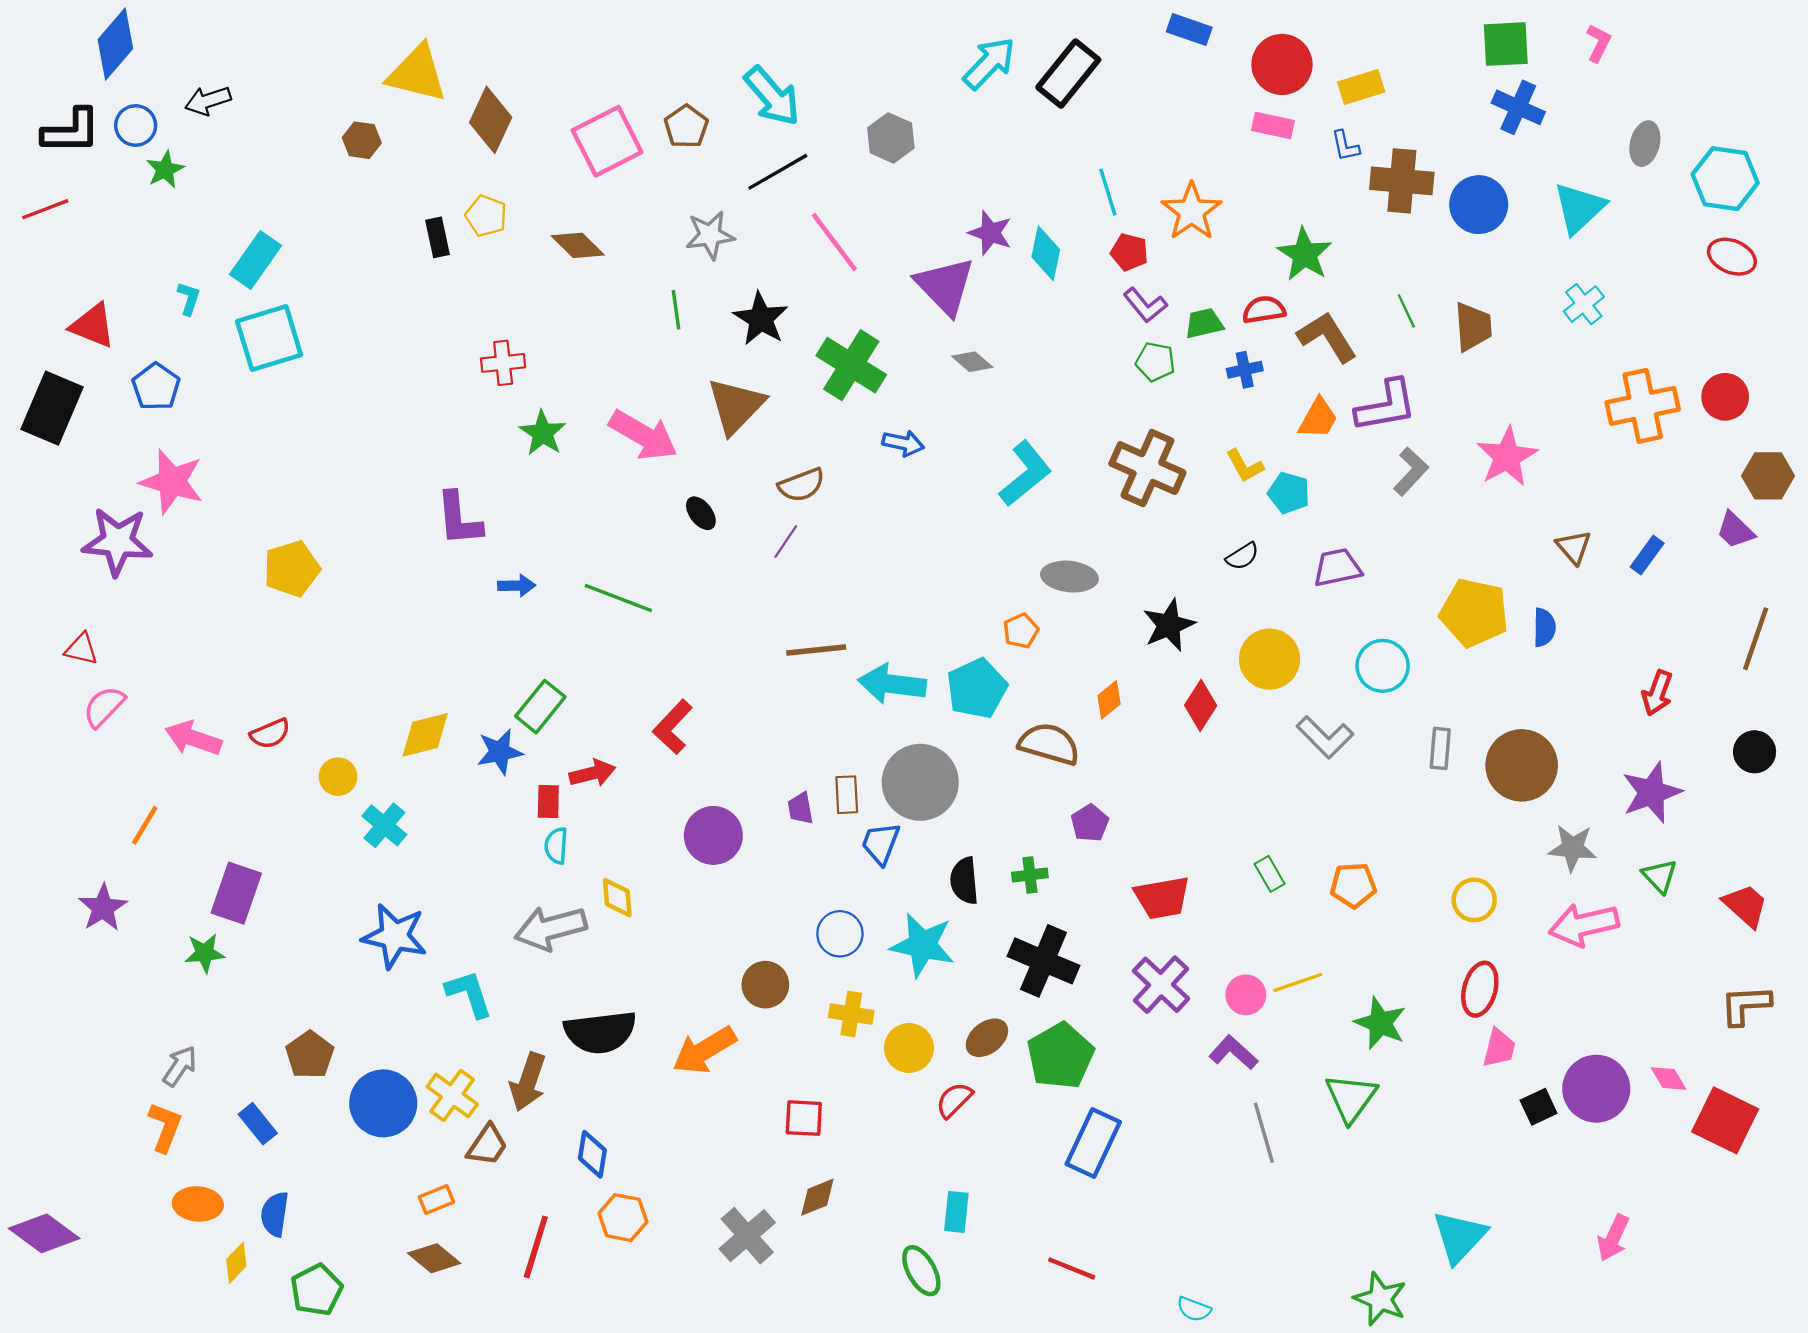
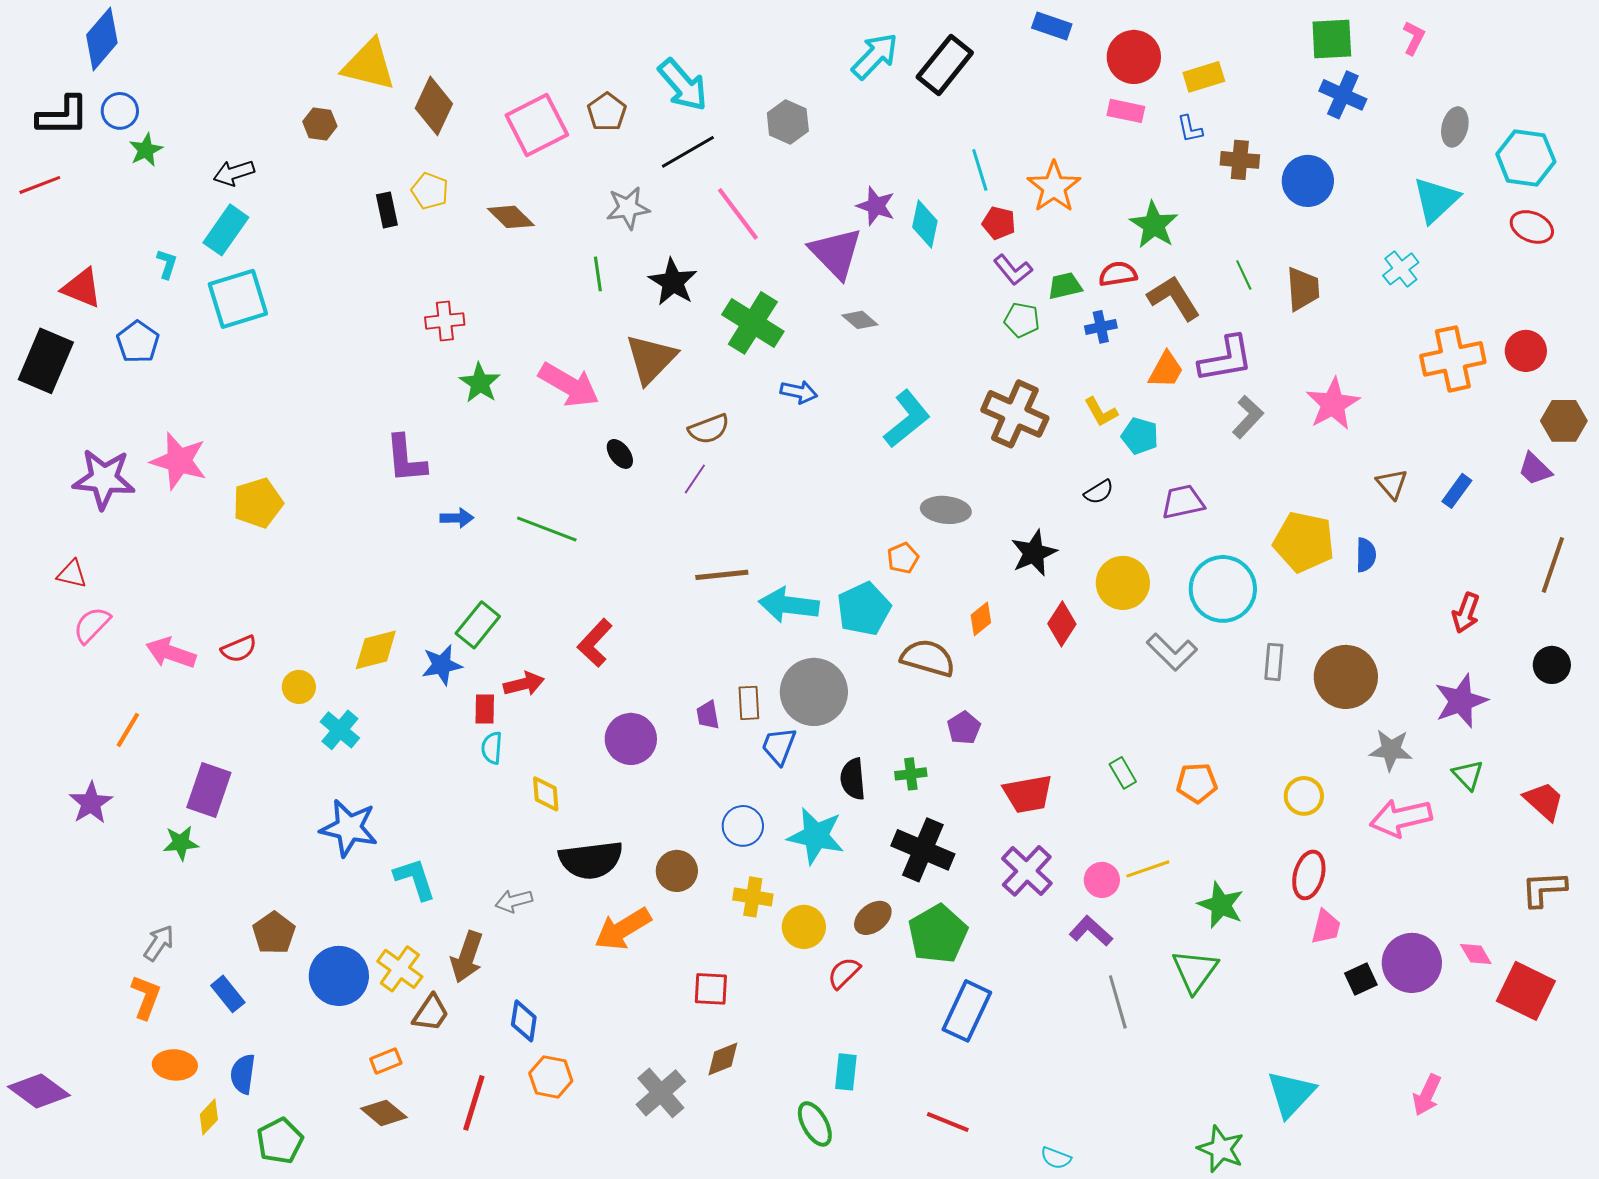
black arrow: (208, 101) -> (234, 173), moved
brown cross: (1402, 181) -> (1240, 160), size x0.7
cyan triangle: (1579, 208) -> (1436, 200), moved
pink star: (172, 482) -> (179, 461), moved
cyan circle: (1383, 666) -> (1223, 589), size x1.4
gray arrow: (551, 928) -> (514, 901), moved, size x0.6
black semicircle: (600, 1032) -> (591, 860), moved

